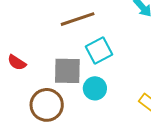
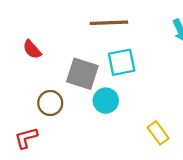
brown circle: (47, 105) -> (50, 103), size x0.7

